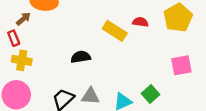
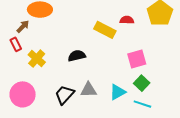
yellow cross: (22, 60) -> (37, 59), moved, turned 36
pink square: (181, 65) -> (137, 59), moved

